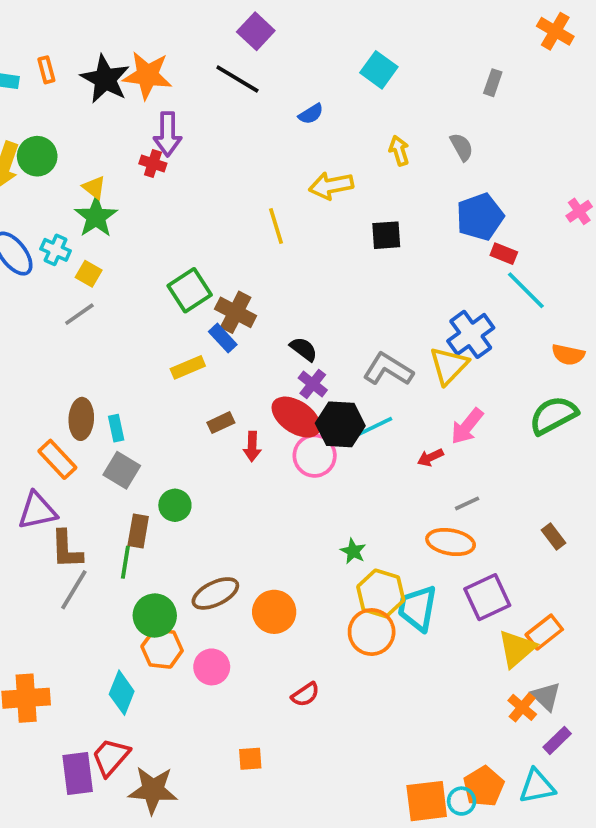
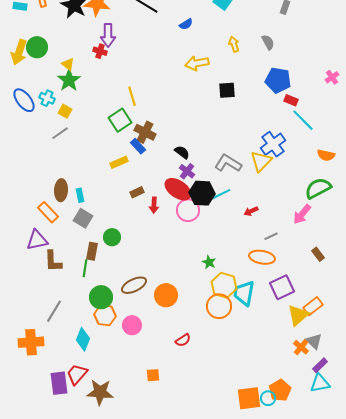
blue pentagon: (480, 217) -> (278, 80), turned 30
yellow line: (276, 226) -> (132, 96), moved
pink arrow: (467, 426) -> (302, 214), moved
gray line: (74, 590) -> (54, 311), moved
cyan triangle: (537, 786) -> (320, 383), moved

